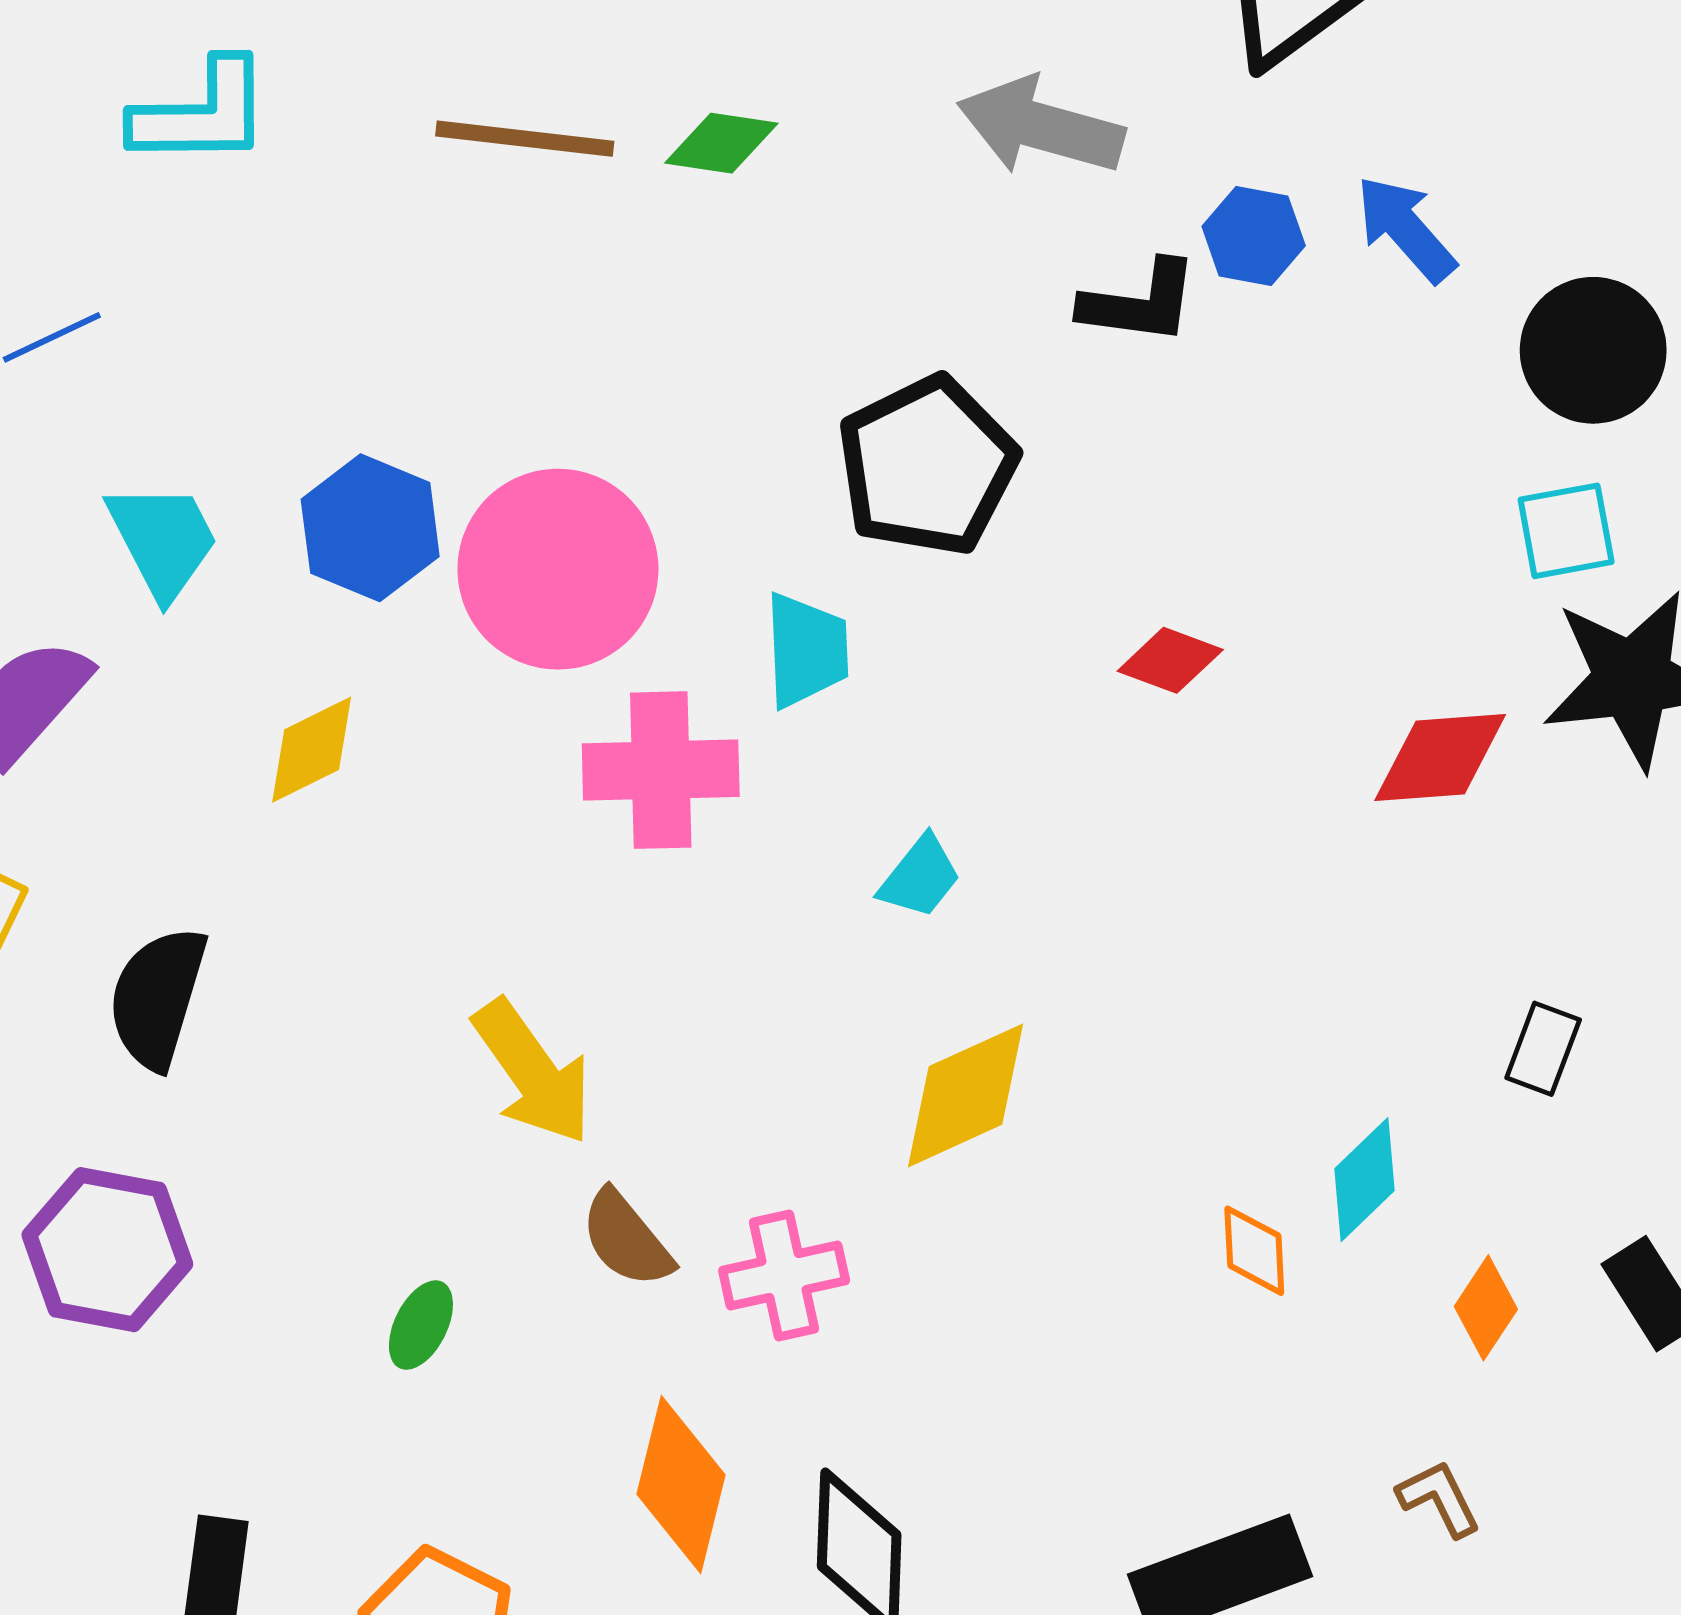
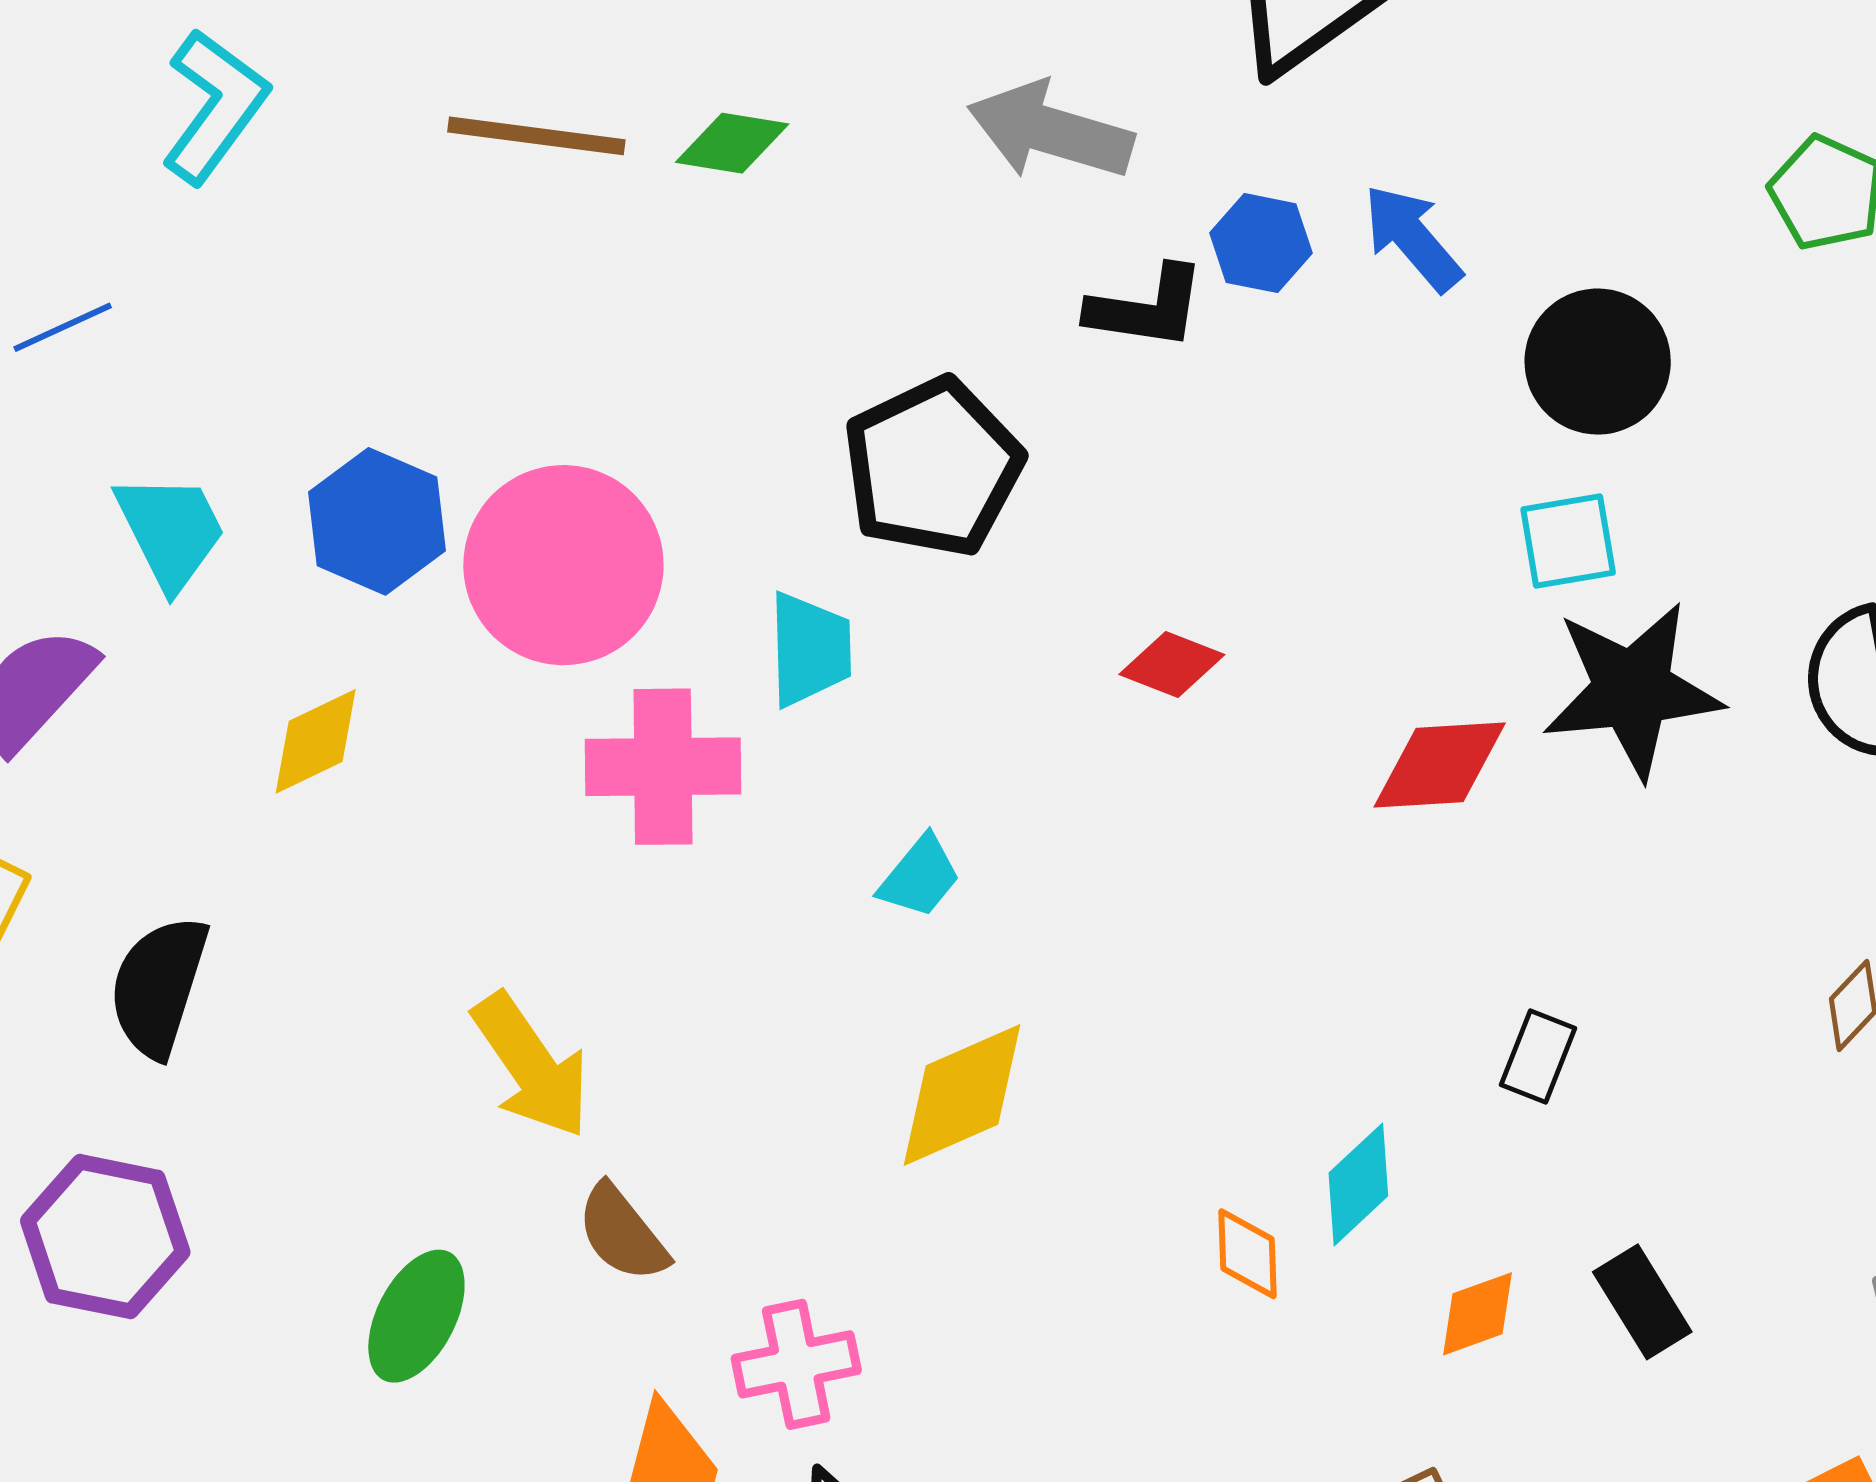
cyan L-shape: (201, 113) -> (215, 106), turned -54
pink cross: (784, 1275) -> (796, 1364), moved
orange diamond: (1486, 1308) -> (1477, 1314), turned 36
green ellipse: (421, 1325) -> (416, 1316), size x1.5

